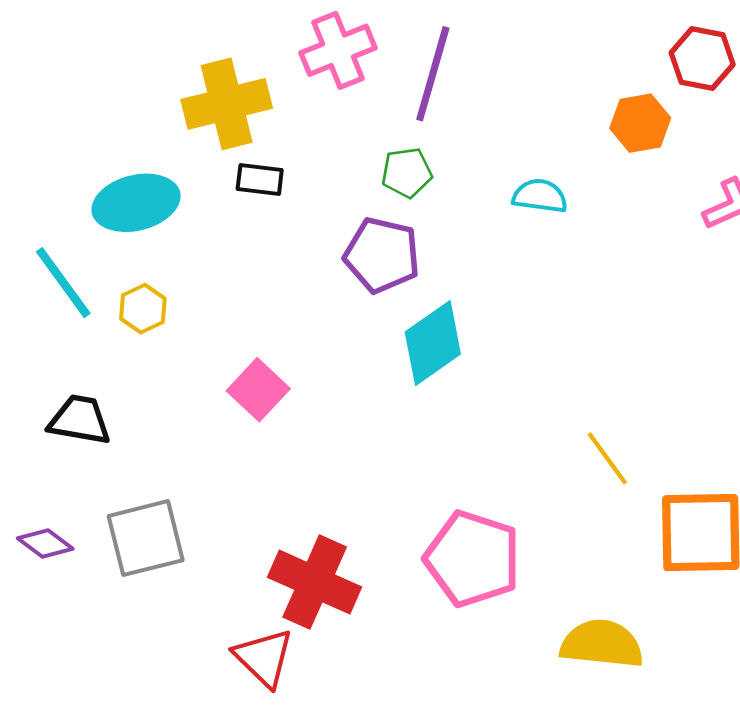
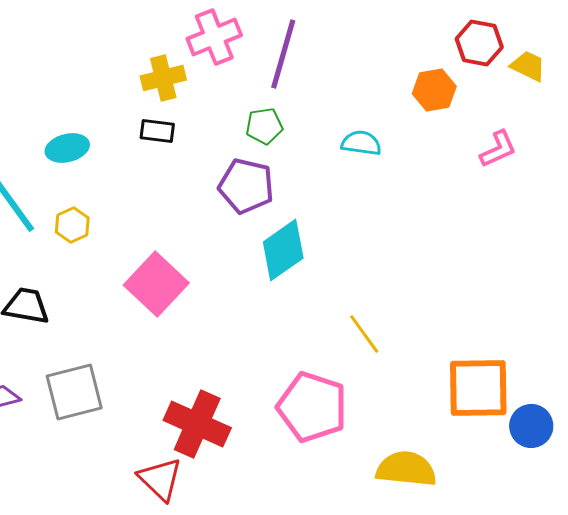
yellow cross: (227, 104) -> (163, 78), moved, size x0.7
cyan ellipse: (136, 203) -> (67, 148), size x0.7
pink square: (258, 390) -> (156, 284), size x1.4
yellow line: (607, 458) -> (364, 334), moved

